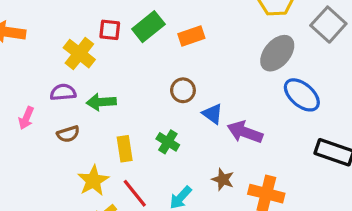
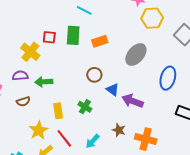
green rectangle: (148, 27) -> (73, 35), turned -48
gray ellipse: (277, 53) -> (136, 55), moved
blue ellipse: (302, 95) -> (168, 78), turned 65

